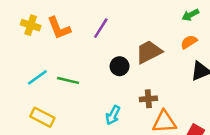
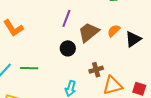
purple line: (101, 28) -> (66, 18), moved
orange semicircle: (189, 42) -> (114, 31), moved

